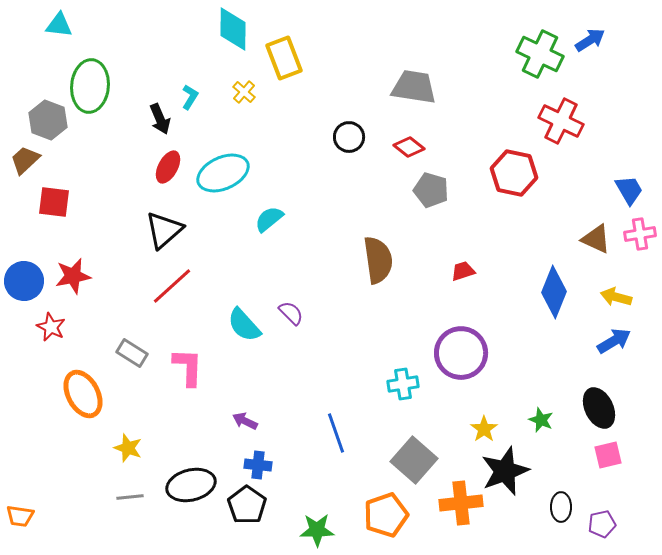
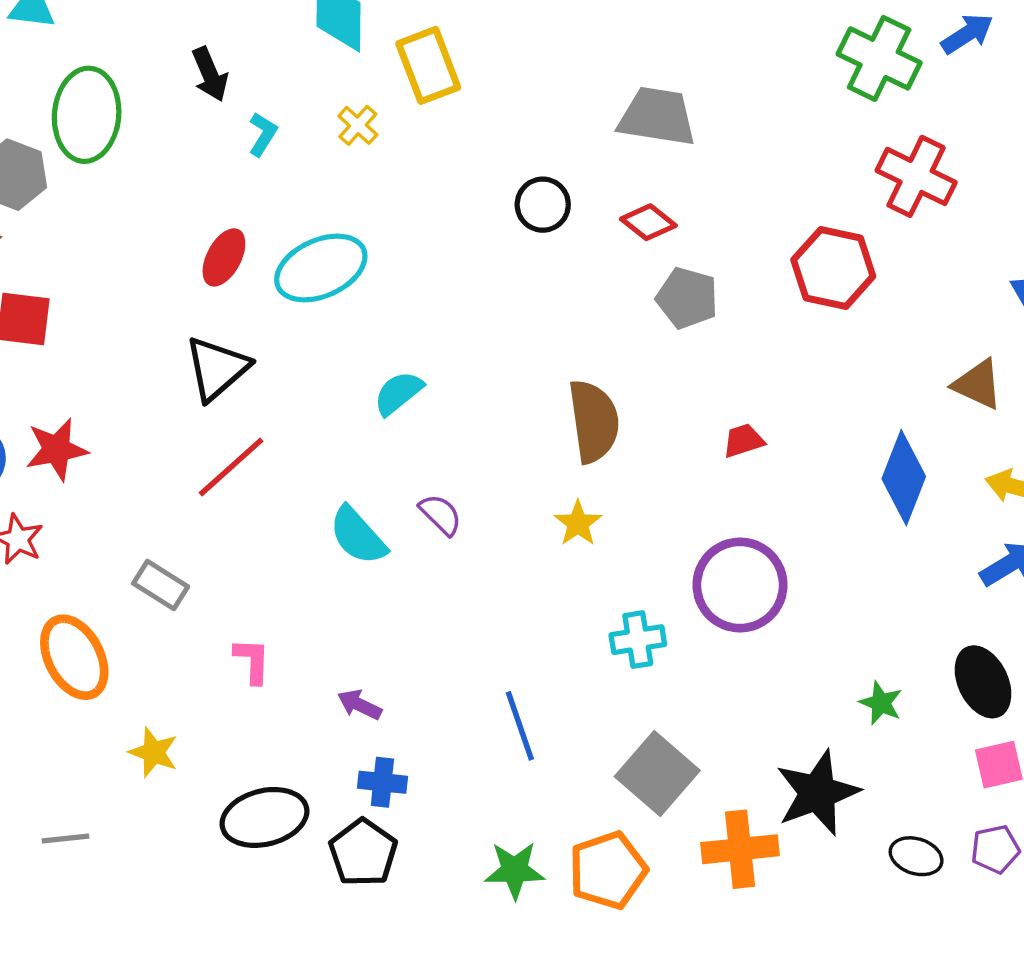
black arrow: (160, 119) -> (210, 74), moved
cyan semicircle: (269, 219) -> (398, 393), moved
pink L-shape: (188, 367) -> (252, 661), moved, size x0.7
yellow star: (484, 429) -> (578, 523), moved
gray line: (130, 497) -> (65, 839), moved
black ellipse: (561, 507) -> (916, 856), turned -72
purple pentagon: (602, 524) -> (995, 849), moved
green star: (317, 530) -> (515, 870), moved

